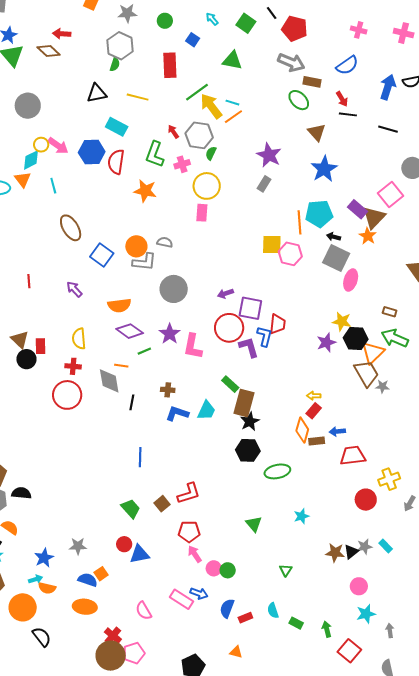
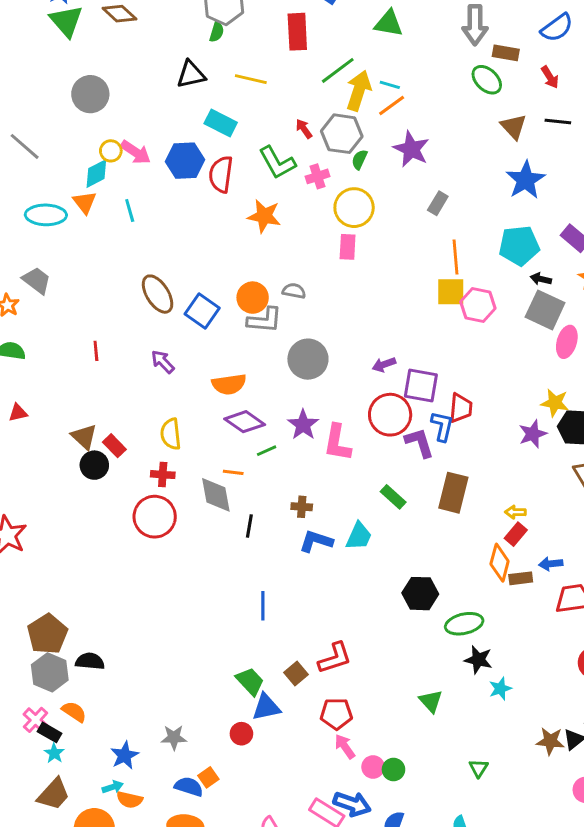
gray arrow: (291, 62) -> (475, 25), turned 68
yellow arrow: (211, 106) -> (359, 91), turned 56
black line: (348, 114) -> (558, 122), moved
green L-shape: (155, 154) -> (277, 163), turned -48
purple star: (269, 155) -> (411, 149), moved
orange line: (299, 222) -> (455, 257), moved
brown ellipse: (71, 228) -> (158, 294), moved
red rectangle: (40, 346) -> (114, 446), turned -42
brown rectangle: (244, 403) -> (453, 493), moved
black star: (250, 421) -> (478, 660), moved, turned -30
blue triangle: (139, 554) -> (266, 707), moved
blue arrow: (199, 593) -> (352, 804), size x1.4

